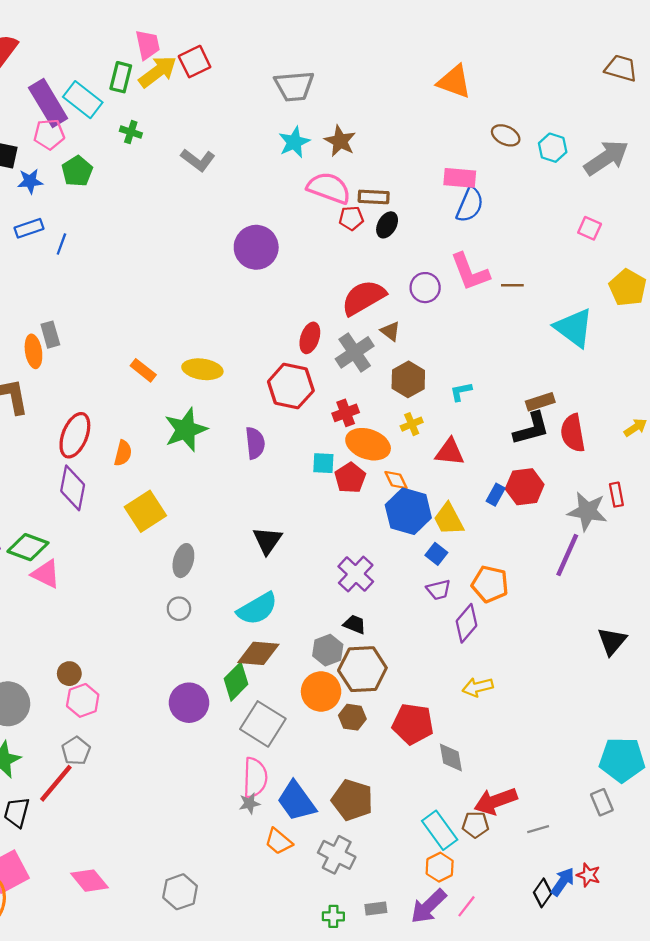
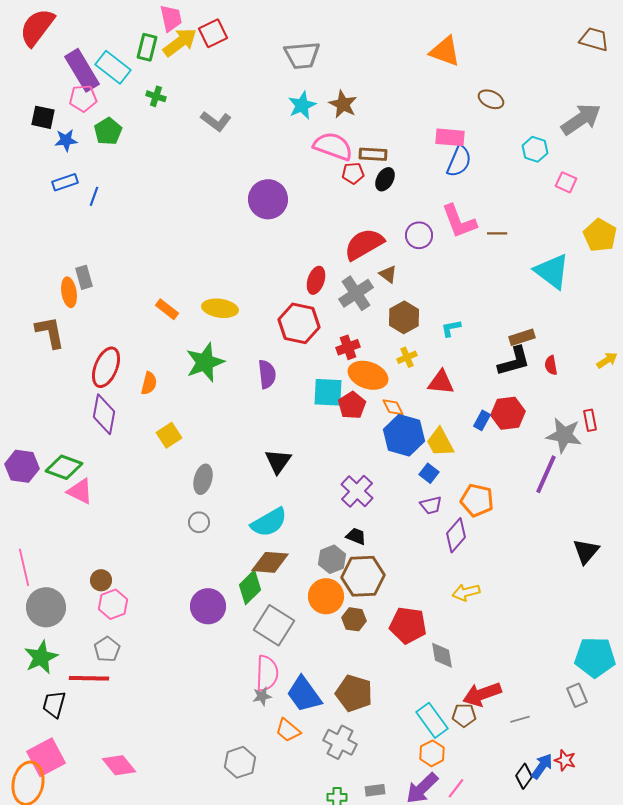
cyan hexagon: (553, 148) -> (535, 149), moved
red semicircle: (573, 433) -> (551, 365), size x0.6
cyan square: (323, 463) -> (328, 392), size x1.5
yellow square: (145, 511) -> (169, 435), size x0.7
red line: (56, 783) -> (89, 678), turned 51
gray hexagon: (180, 892) -> (240, 762), moved

